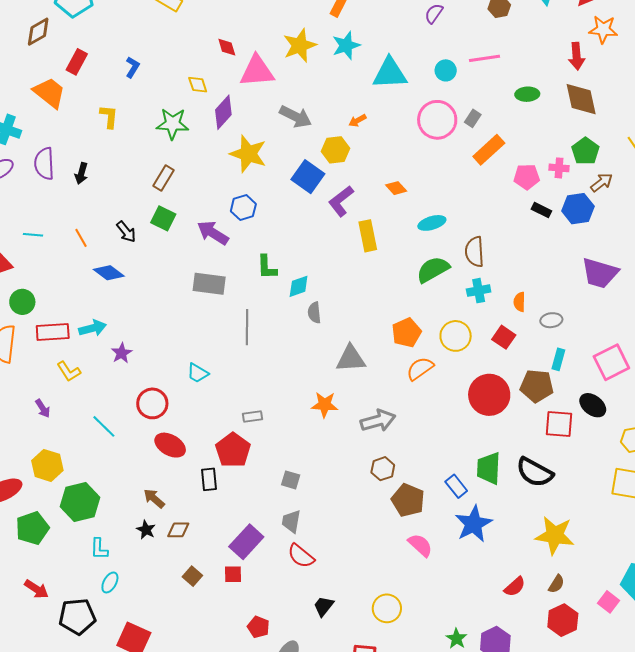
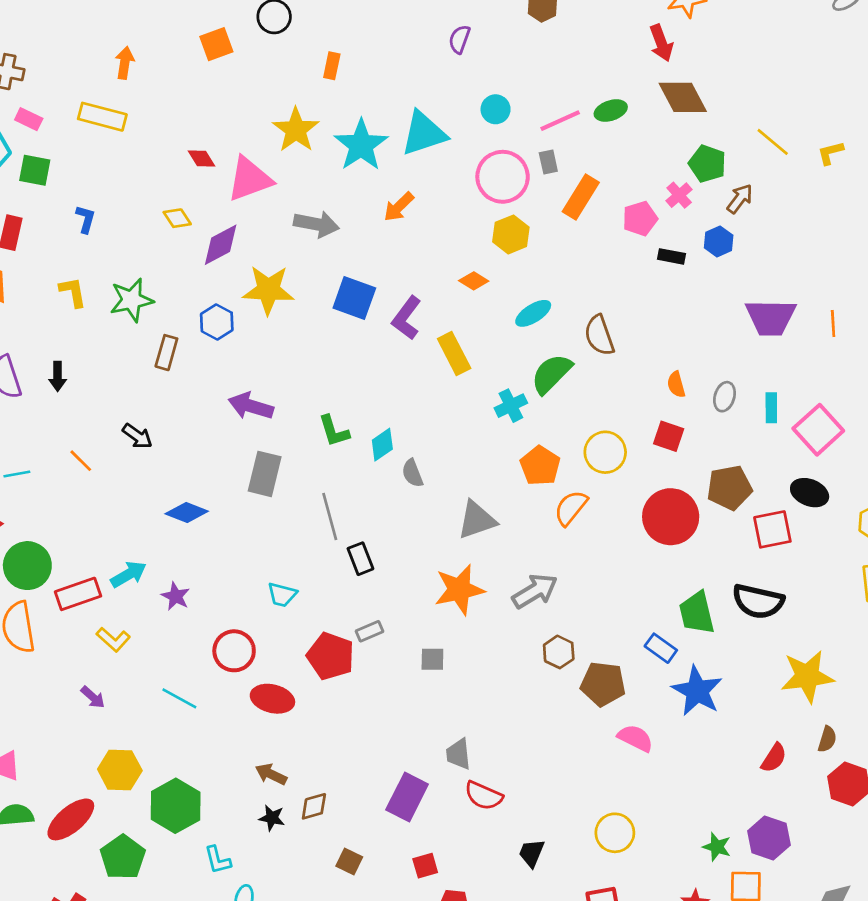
cyan star: (346, 45) -> (361, 145), moved, size x1.4
pink line: (485, 58) -> (560, 121), moved
purple diamond: (223, 112) -> (221, 245), turned 36
gray rectangle: (473, 118) -> (548, 162), turned -30
orange arrow: (357, 121) -> (399, 207), size x1.4
green star: (173, 124) -> (131, 300), moved
yellow hexagon: (335, 150) -> (511, 234), moved
pink cross: (559, 168) -> (679, 195), turned -30
blue hexagon: (243, 208) -> (217, 322), moved
blue hexagon: (578, 209) -> (719, 241), size x0.7
green square: (163, 218) -> (35, 170), moved
blue diamond: (109, 273) -> (187, 513), moved
gray rectangle: (209, 284) -> (265, 474), turned -68
cyan cross: (479, 291) -> (511, 406), moved
green circle: (22, 302) -> (27, 566), size x1.4
gray ellipse: (551, 320) -> (725, 397), turned -50
cyan rectangle: (558, 359) -> (771, 408), moved
orange star: (325, 405) -> (459, 590), size x1.4
red pentagon: (233, 450) -> (331, 656), moved
black rectangle: (209, 479) -> (360, 559), moved
gray square: (291, 480) -> (432, 659), moved
red square: (233, 574) -> (425, 866), moved

